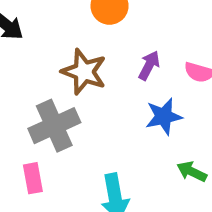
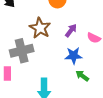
green arrow: (192, 172) -> (82, 76), moved

